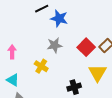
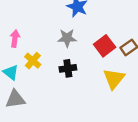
yellow cross: (41, 66) -> (33, 61), moved
black cross: (74, 87) -> (68, 68), moved

